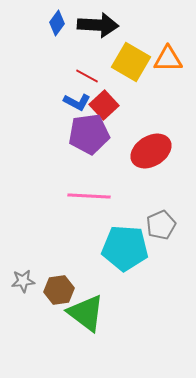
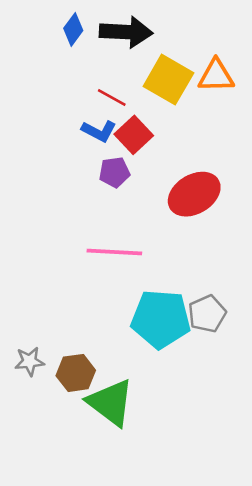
purple pentagon: (89, 134) -> (114, 172), size x0.6
gray pentagon: (161, 225) -> (207, 314), moved

